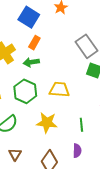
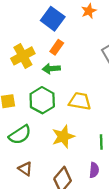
yellow star: (47, 123) -> (63, 137), turned -30
brown triangle: (15, 154) -> (25, 169), turned -32

